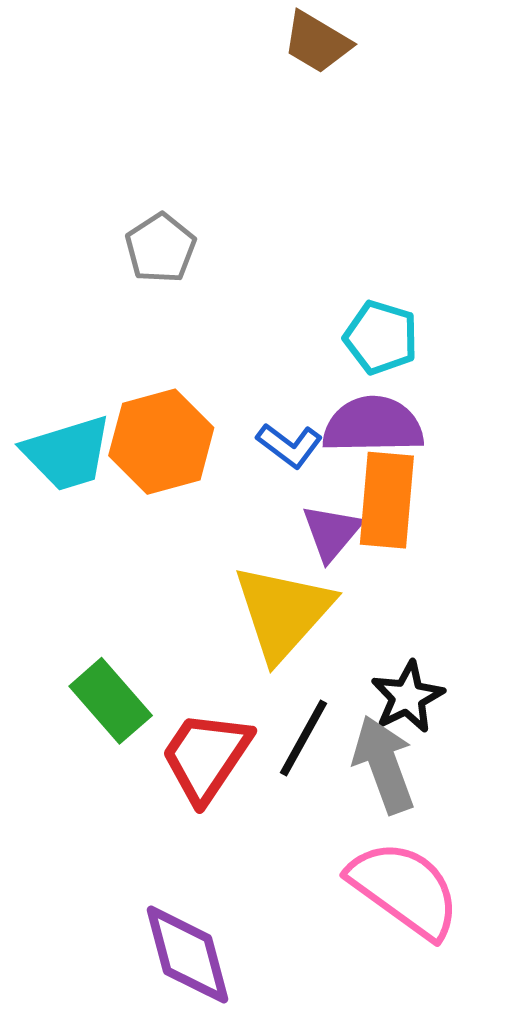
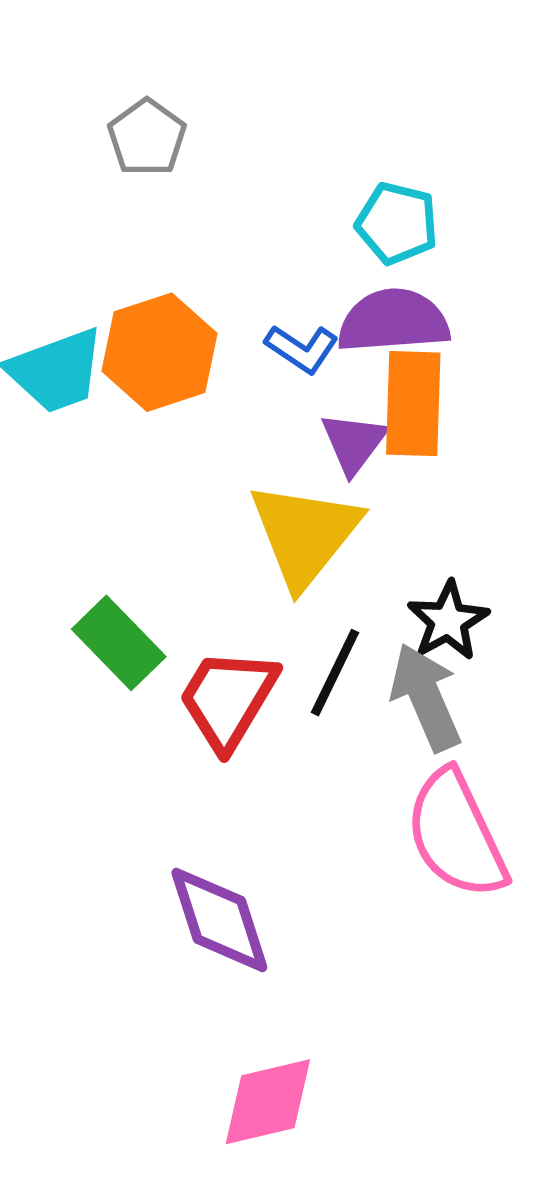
pink semicircle: (404, 889) -> (456, 834), turned -148

